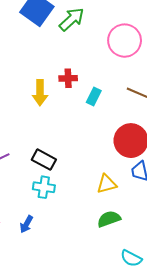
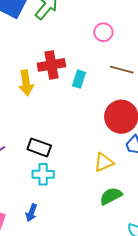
pink circle: (125, 41) -> (103, 32), moved, size x0.6
red cross: (68, 78) -> (51, 65), size x1.5

